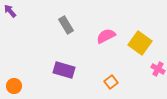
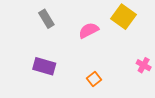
yellow square: (140, 43) -> (123, 17), moved

